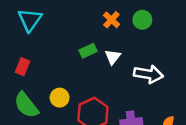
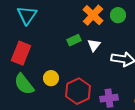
orange cross: (111, 20) -> (93, 15), size x1.5
red rectangle: (23, 67) -> (21, 53), size x1.6

